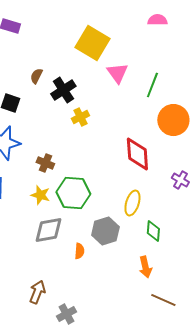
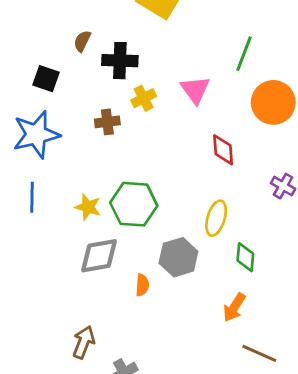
pink triangle: (117, 73) -> (195, 90), moved
black cross: (63, 90) -> (120, 61), turned 35
red diamond: (137, 154) -> (223, 150), size x0.7
brown cross: (45, 163) -> (107, 122), moved, turned -30
orange arrow: (145, 267) -> (234, 307), turned 45

